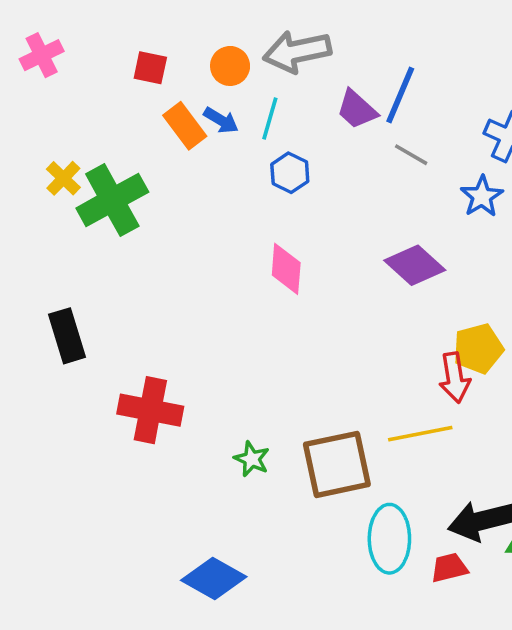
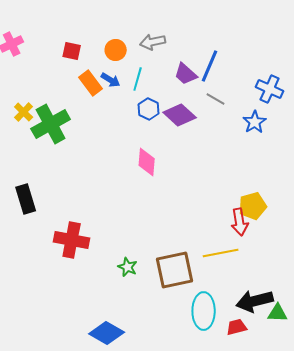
gray arrow: (297, 51) -> (153, 42), size x0.7
purple diamond: (415, 265) -> (180, 115), moved

